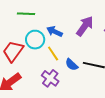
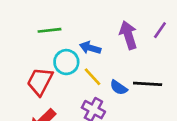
purple arrow: (85, 26) -> (128, 35), turned -45

